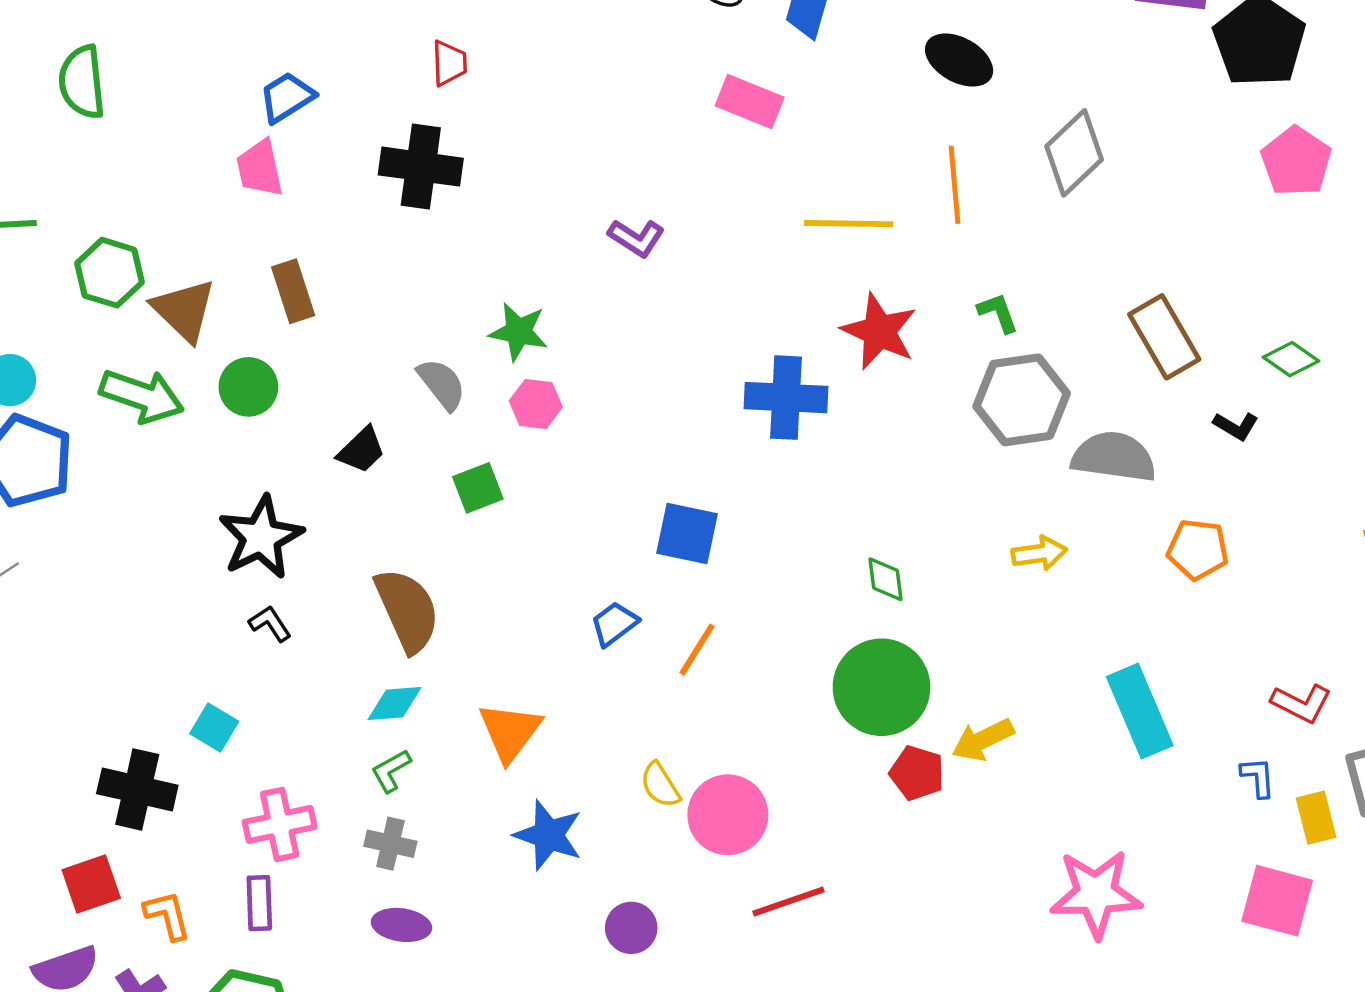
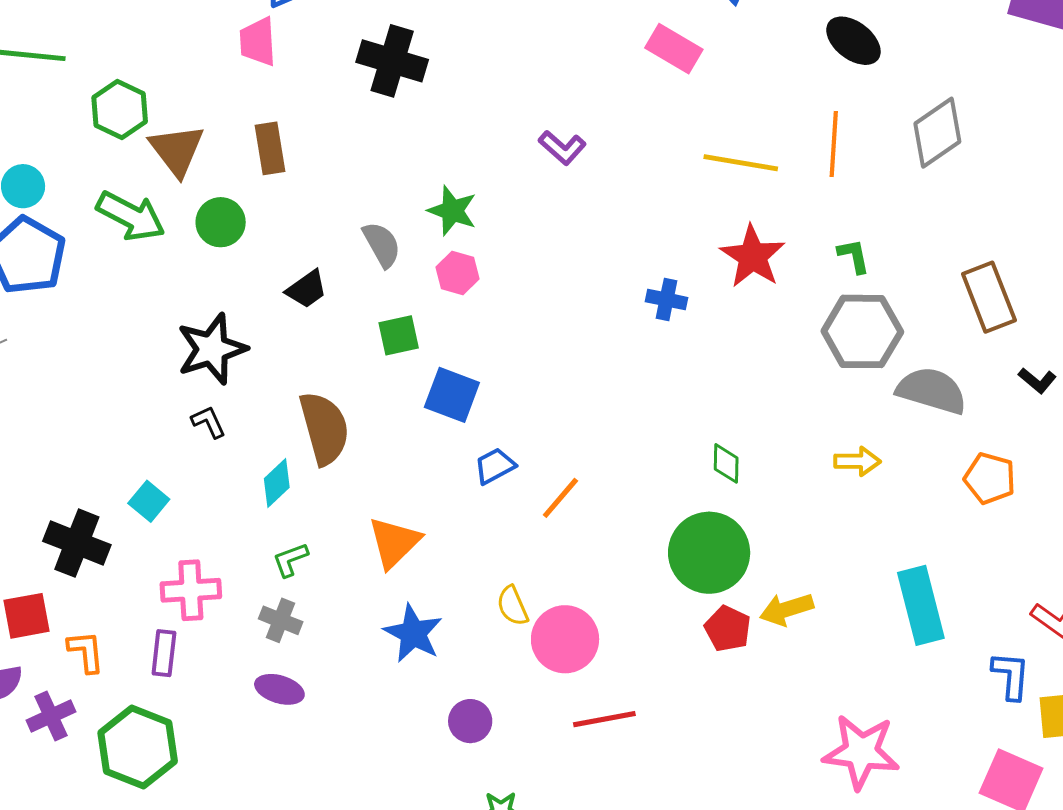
blue cross: (786, 398) -> (667, 300), size x0.6
blue square: (687, 534) -> (452, 395), moved
cyan diamond: (395, 703) -> (277, 483), moved, turned -48
blue L-shape: (1258, 777) -> (1011, 676), size x1.4

